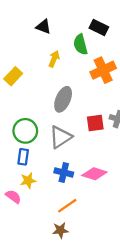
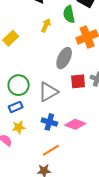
gray ellipse: (63, 99) -> (64, 58), moved
blue rectangle: (23, 157) -> (16, 107), turned 56

